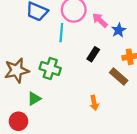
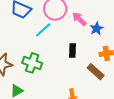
cyan line: (61, 33) -> (43, 30), turned 42
black rectangle: (93, 54) -> (72, 51), turned -32

